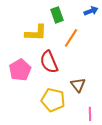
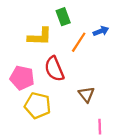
blue arrow: (91, 11) -> (101, 31), moved
pink pentagon: (20, 70) -> (22, 78), turned -30
yellow pentagon: (53, 100) -> (38, 106), moved

